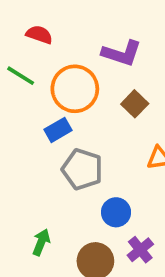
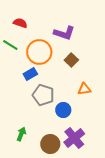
blue circle: (116, 212) -> (63, 110), moved
purple cross: (140, 250) -> (74, 138), size x1.5

